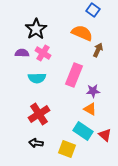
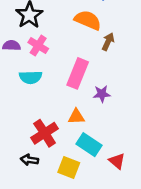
orange triangle: (90, 109) -> (76, 117), moved, turned -32
red cross: (39, 114) -> (45, 133), moved
red triangle: (105, 135) -> (117, 161), moved

